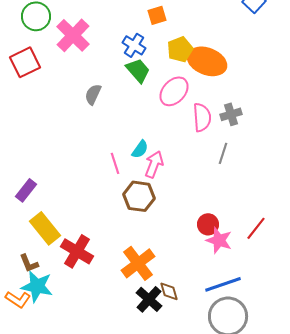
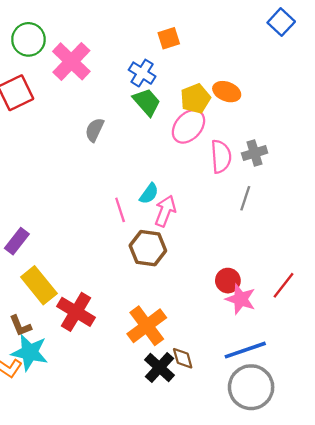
yellow pentagon: (180, 49) -> (195, 99), moved
orange ellipse: (207, 61) -> (227, 92), size x0.6

